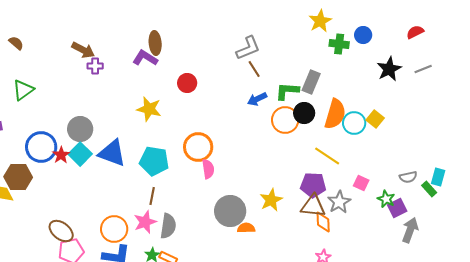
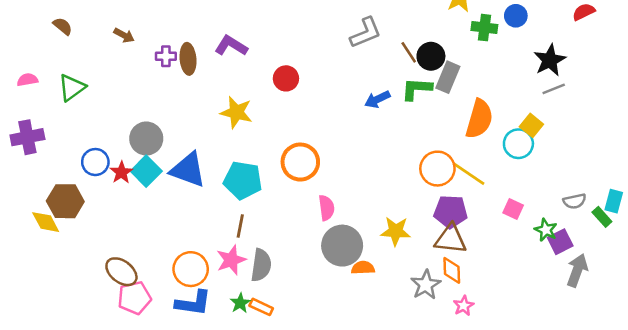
brown ellipse: (155, 43) -> (188, 59), moved
brown arrow: (83, 50) -> (124, 35), moved, size x0.7
brown line: (254, 69) -> (409, 52), moved
gray line: (423, 69) -> (554, 89), moved
black circle: (304, 113) -> (431, 56), moved
orange circle: (285, 120) -> (437, 169), moved
cyan circle: (354, 123) -> (518, 144), moved
blue circle: (41, 147) -> (95, 162), size x0.7
pink semicircle: (208, 169) -> (326, 208), moved
yellow star: (271, 200) -> (396, 231), turned 30
gray star: (339, 202) -> (426, 285), moved
orange diamond: (323, 222) -> (452, 270), moved

